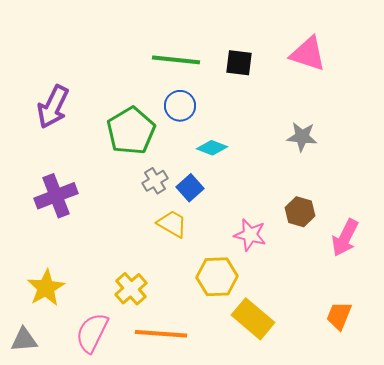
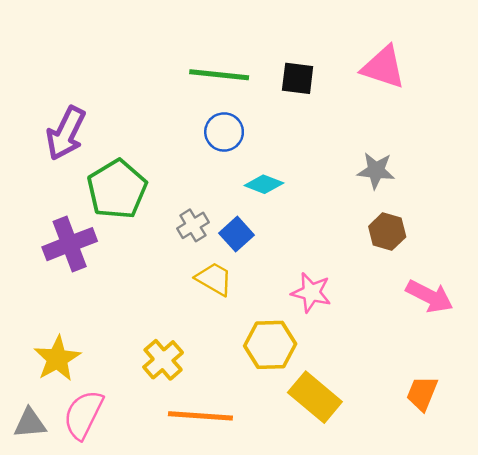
green pentagon: (131, 131) -> (117, 189), moved
brown hexagon: (300, 212) -> (387, 232), moved
pink arrow: (345, 238) -> (429, 296), turned -90
pink semicircle: (92, 333) -> (83, 415), moved

